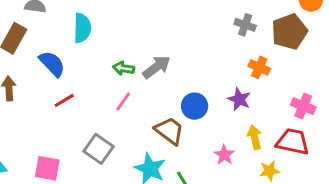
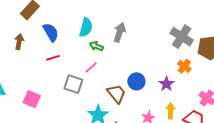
gray cross: (245, 25) -> (182, 37), size x1.6
cyan semicircle: (82, 28) -> (86, 27), moved
gray arrow: (157, 67) -> (120, 32), moved, turned -48
gray square: (98, 149) -> (73, 84), moved, turned -30

